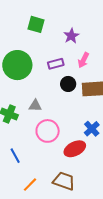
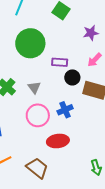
purple rectangle: (56, 64) -> (60, 62), moved
gray triangle: (35, 106) -> (34, 87), turned 32
blue cross: (92, 129) -> (65, 110), moved

